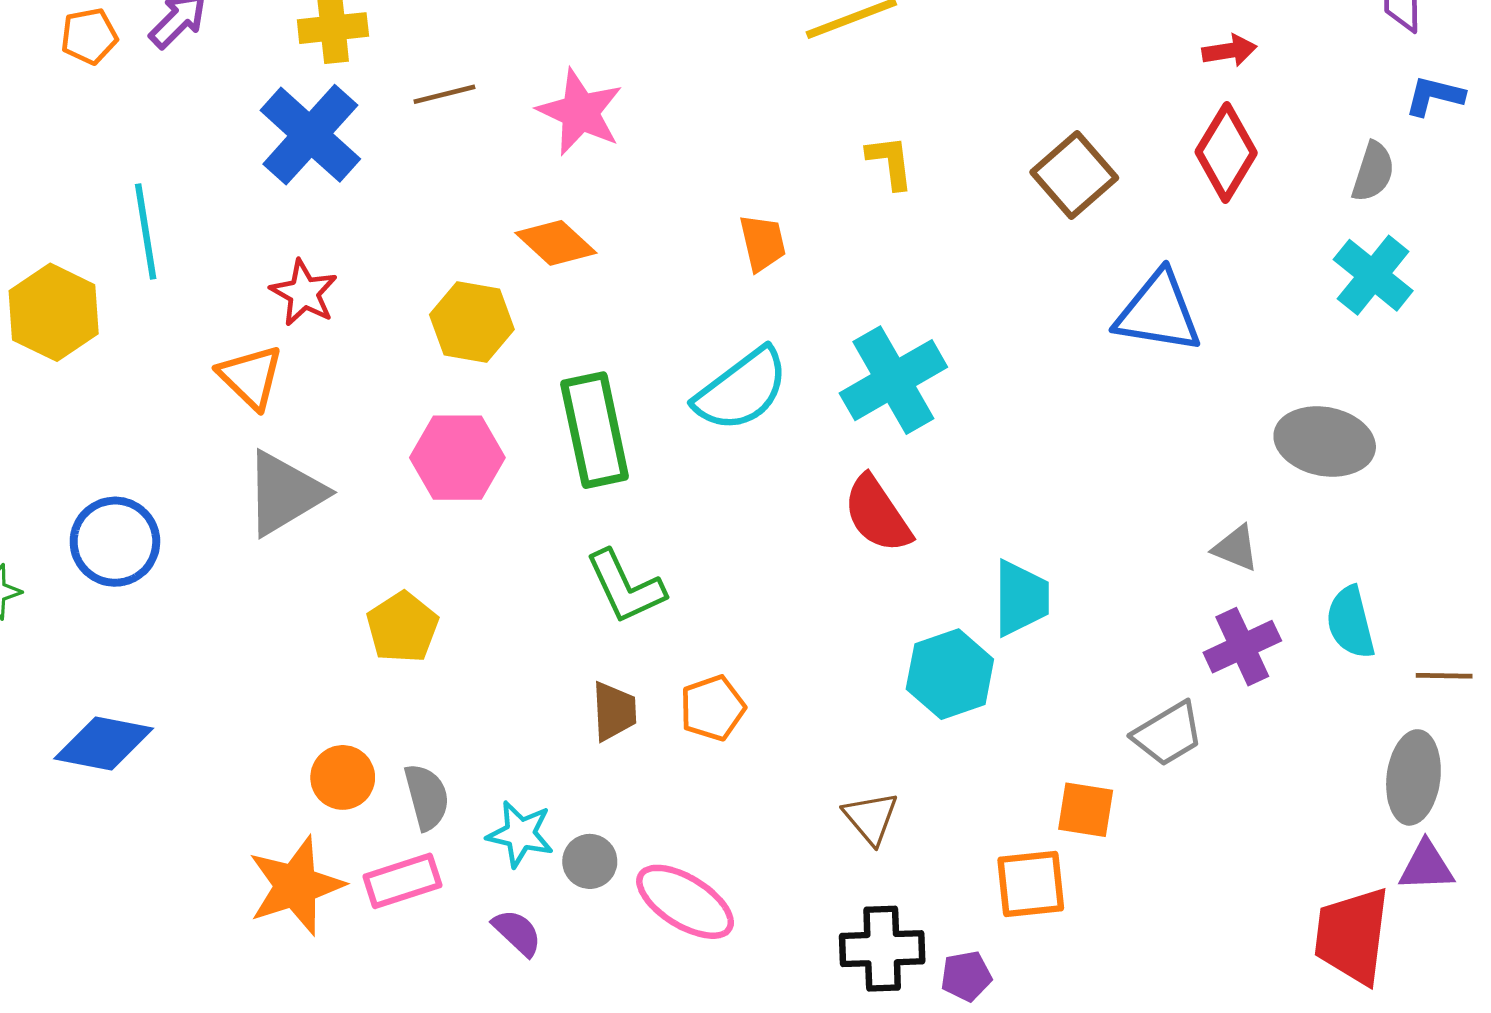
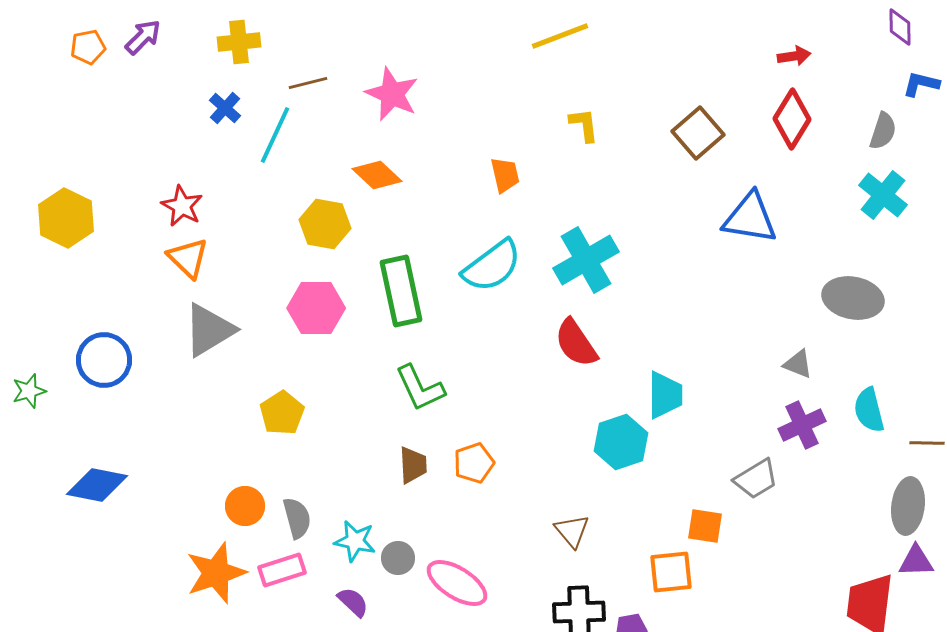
blue cross: (310, 135) -> (225, 108), size x0.5
cyan line: (146, 232) -> (275, 135), moved, turned 34
red star: (304, 293) -> (182, 206), moved

